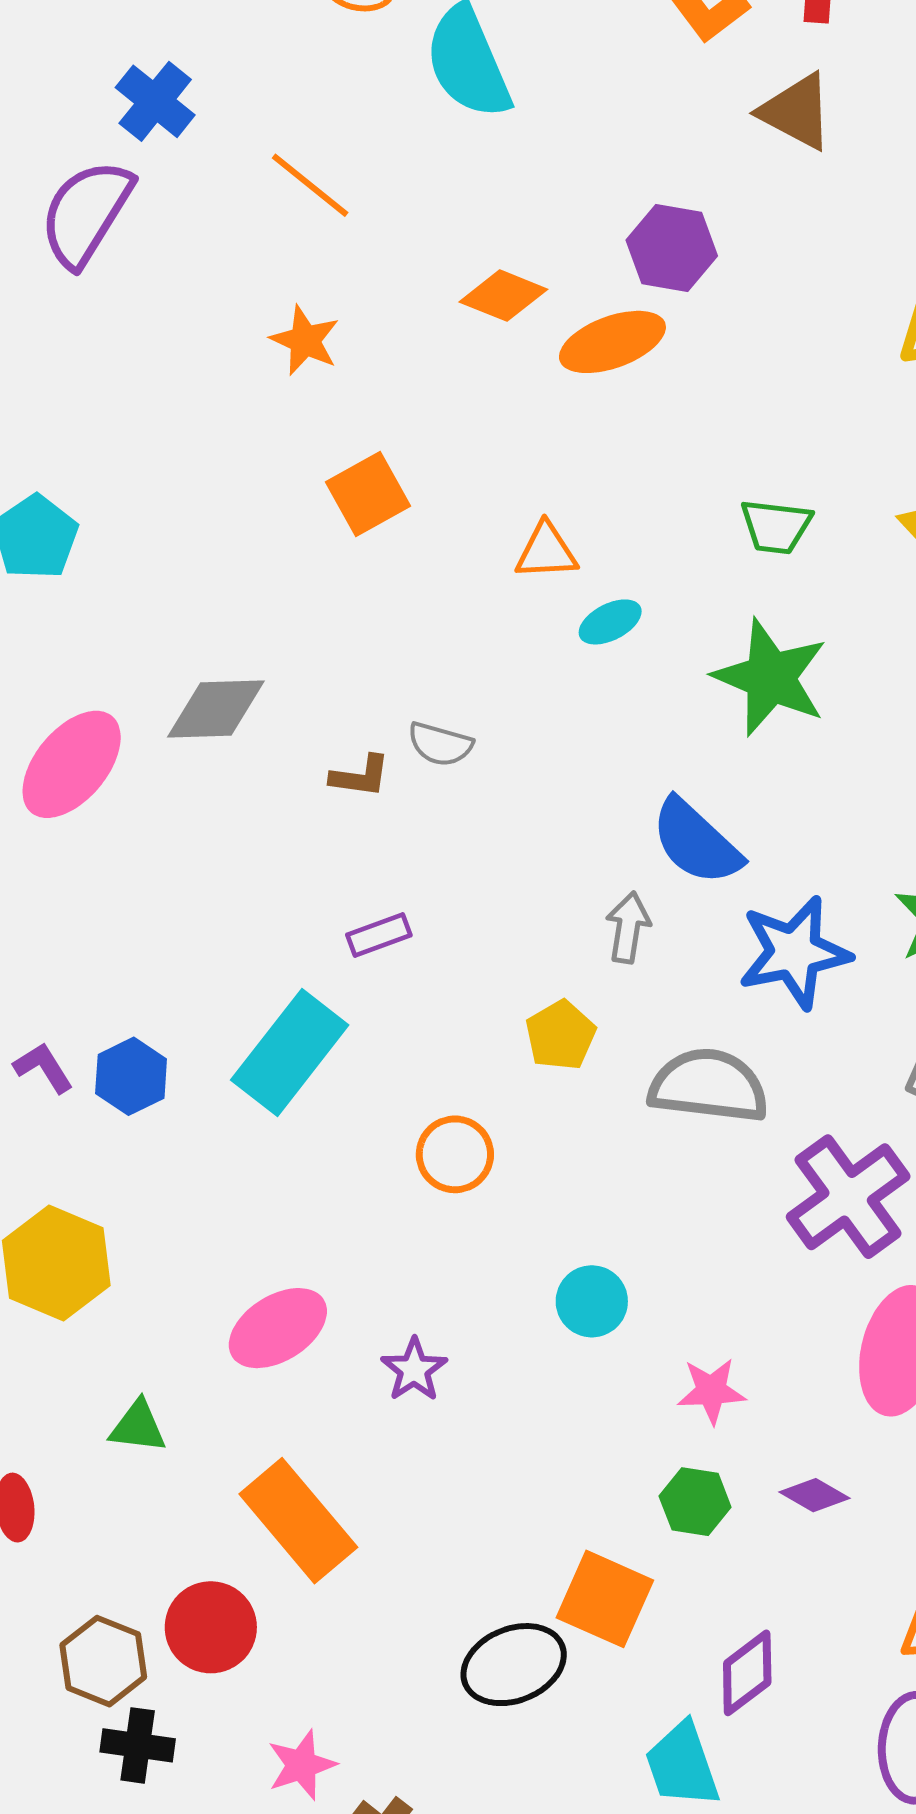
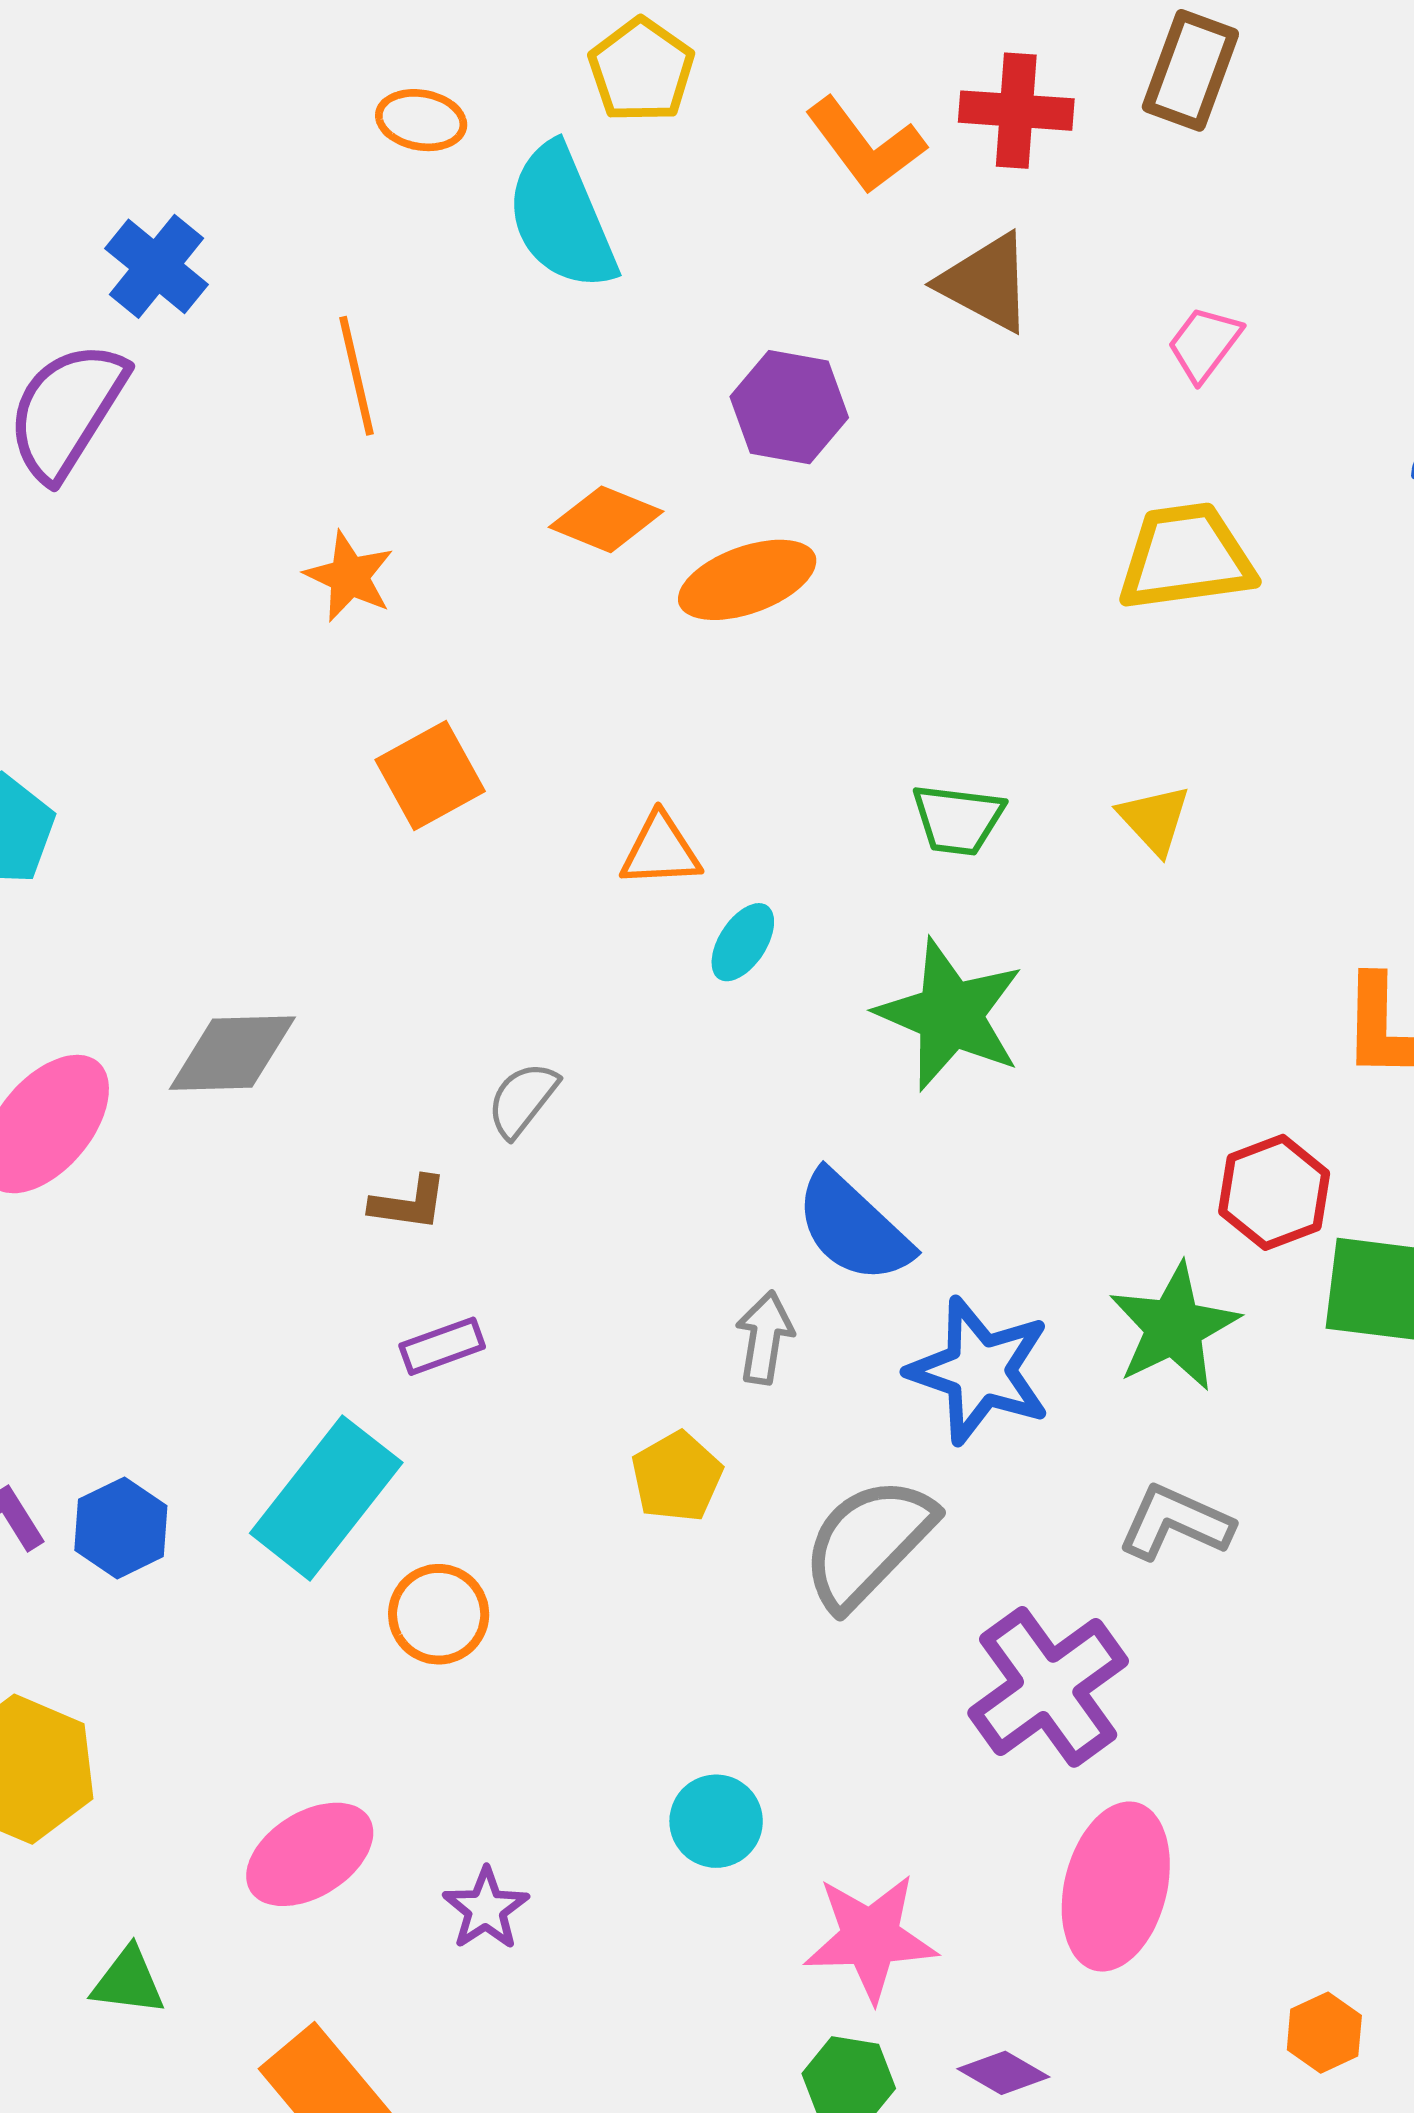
orange line: (310, 185) -> (357, 376), turned 38
purple hexagon: (672, 248) -> (789, 407), moved
cyan ellipse: (610, 622) -> (743, 942), turned -30
gray semicircle: (440, 744) -> (522, 1100), turned 112
brown L-shape: (360, 776) -> (409, 1203), moved
blue star: (794, 952) -> (980, 1371), turned 30
gray semicircle: (709, 1086) -> (868, 1543), turned -53
orange circle: (455, 1154) -> (439, 1614), moved
pink star: (711, 1391) -> (870, 1938), size x1.5

